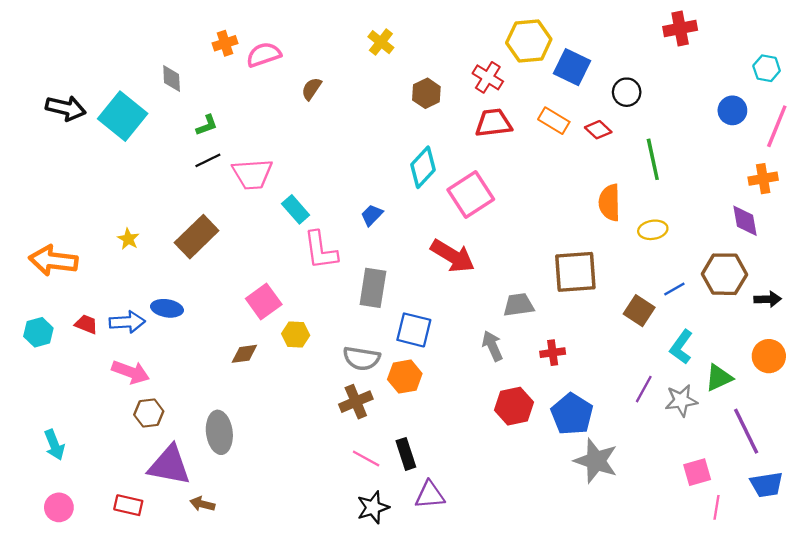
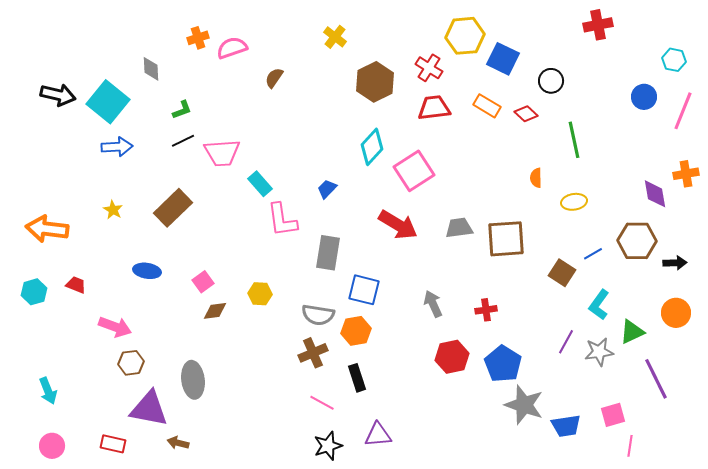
brown hexagon: (426, 93) -> (375, 82), size x1.5
orange cross: (763, 179) -> (686, 174), moved
orange semicircle: (610, 203) -> (536, 178), size x0.6
pink square: (264, 301) -> (203, 282), moved, size x0.7
gray trapezoid: (519, 305) -> (459, 228), moved
blue arrow: (127, 322) -> (117, 147), moved
black rectangle: (406, 454) -> (357, 378), moved
blue trapezoid: (767, 485) -> (566, 426), moved

